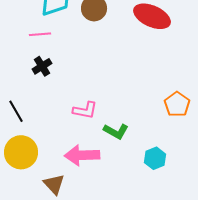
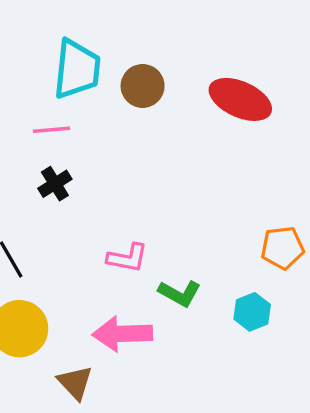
orange pentagon: (177, 104) -> (282, 248), turned 30
cyan hexagon: (155, 158) -> (252, 312), moved

